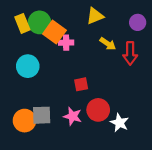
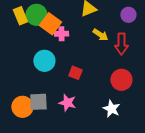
cyan circle: (28, 66) -> (44, 61), moved
red square: (81, 84) -> (75, 73), turned 32
red circle: (98, 110) -> (121, 80), moved

